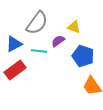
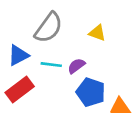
purple semicircle: (58, 41) -> (76, 66), moved
blue pentagon: (83, 56) -> (91, 92), moved

